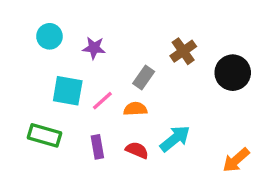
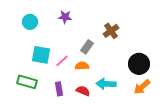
purple star: (94, 48) -> (65, 17), moved
black circle: (233, 73) -> (139, 64), moved
cyan arrow: (175, 139) -> (106, 84), turned -138
orange arrow: (236, 160) -> (142, 87), moved

